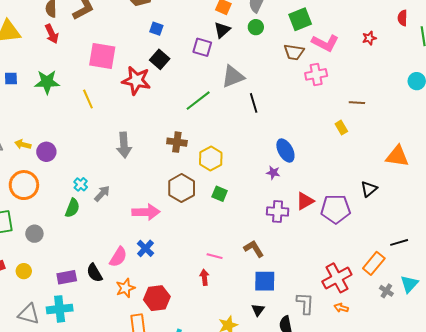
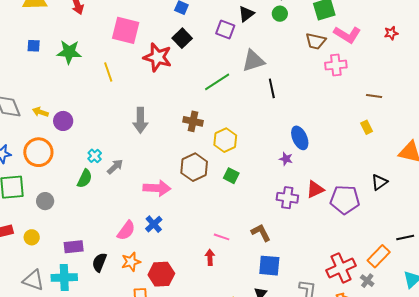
yellow rectangle: (341, 128) -> (367, 127), moved
black semicircle: (94, 273) -> (99, 262), moved, turned 48
gray cross: (386, 291) -> (367, 281), moved

